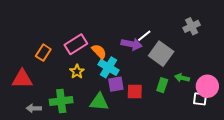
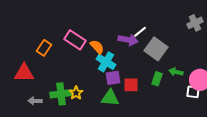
gray cross: (192, 26) -> (195, 23), moved
pink rectangle: (76, 44) -> (75, 40), turned 65
yellow star: (77, 72) -> (76, 93), moved
green triangle: (99, 102) -> (110, 98), moved

